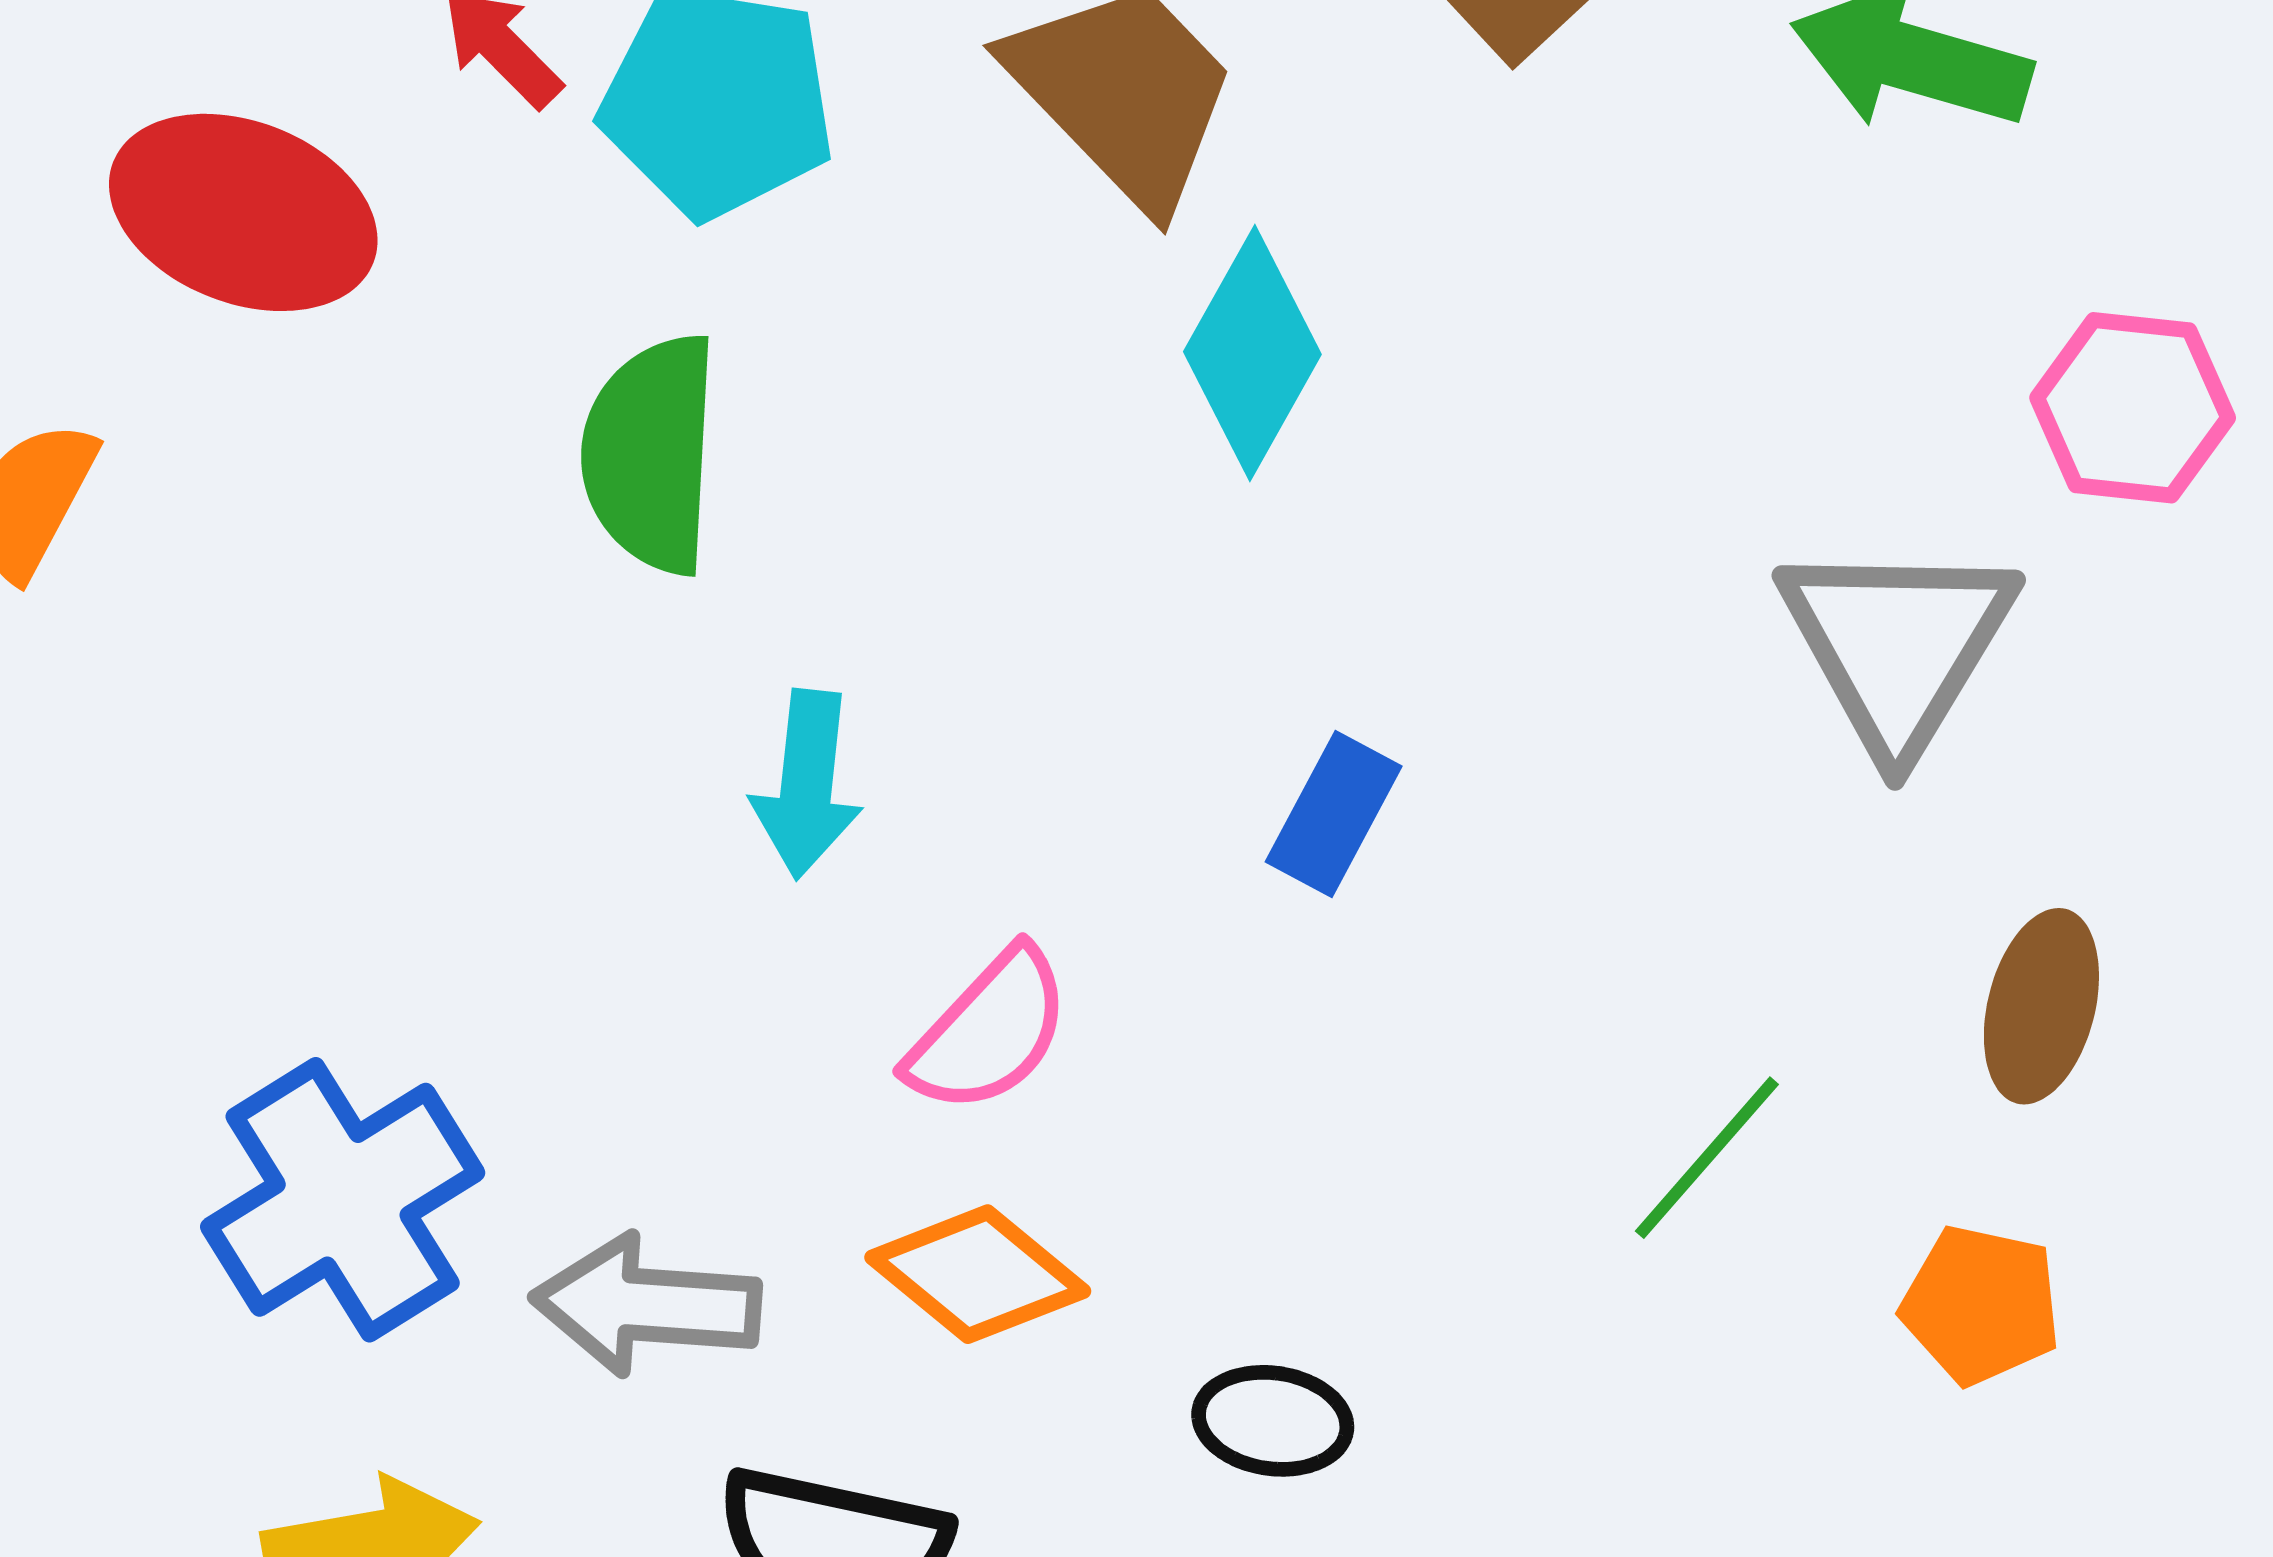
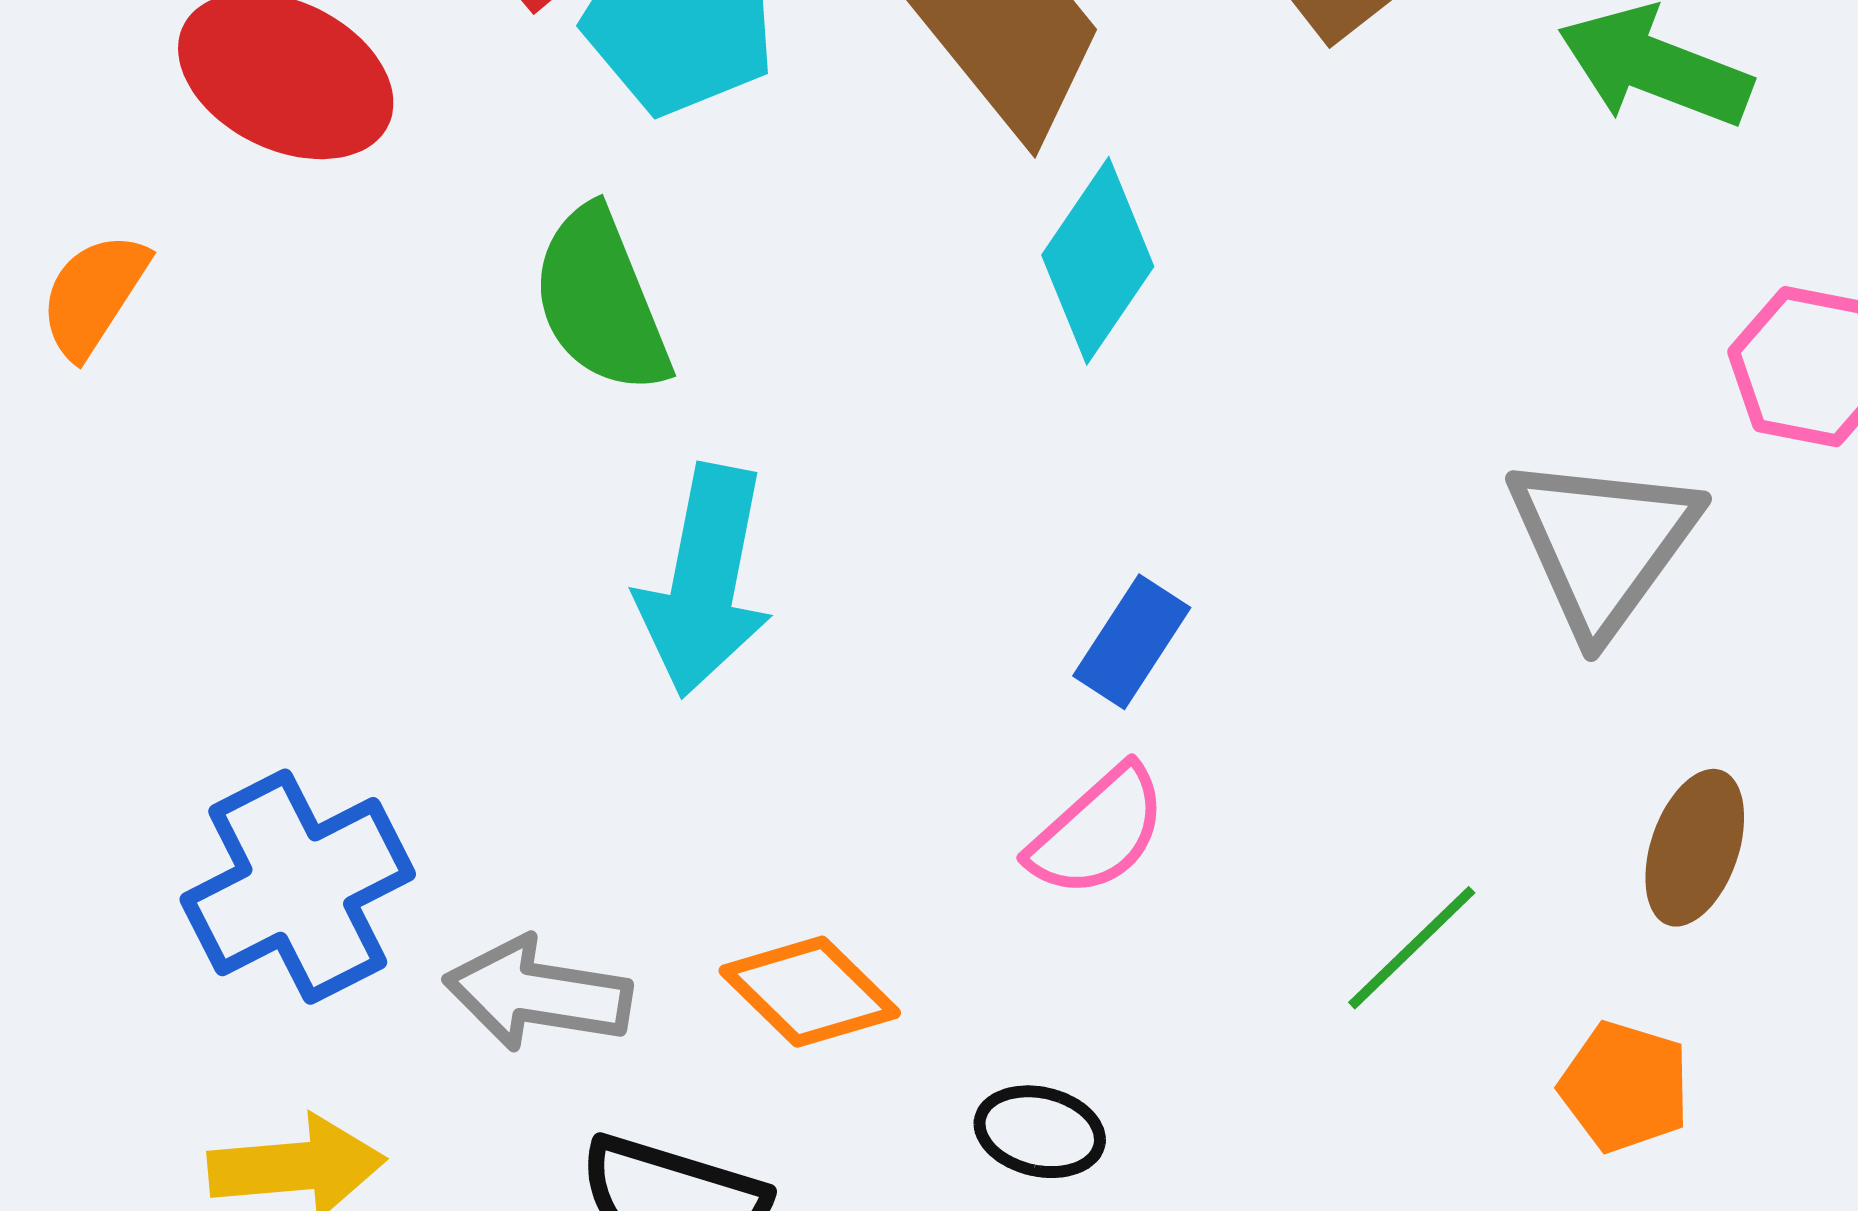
green semicircle: (651, 454) -> (601, 301), turned -30
cyan arrow: (807, 784) -> (705, 581), size x1.5
pink semicircle: (989, 1031) -> (1098, 832), moved

